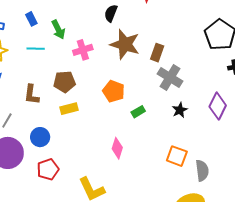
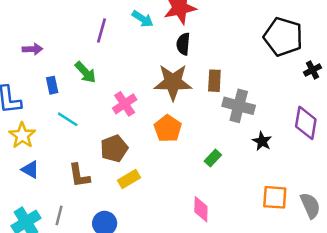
black semicircle: (111, 13) -> (183, 44), moved
blue rectangle: (31, 19) -> (52, 85), turned 32
green arrow: (58, 30) -> (85, 72), moved
cyan line: (36, 49) -> (68, 119), turned 48
orange pentagon: (114, 91) -> (168, 129), moved, turned 30

